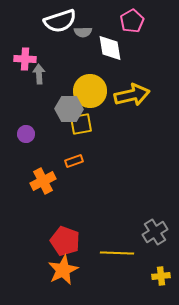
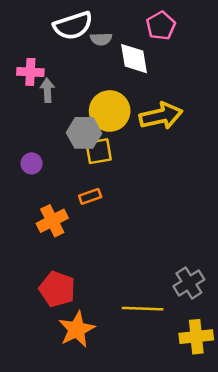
red pentagon: (65, 241) -> (57, 289), moved
yellow cross: (161, 276) -> (196, 337), size x1.5

